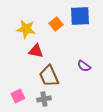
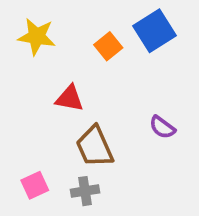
blue square: (80, 16) -> (155, 31), turned -30
yellow star: (26, 29) -> (37, 37), moved

